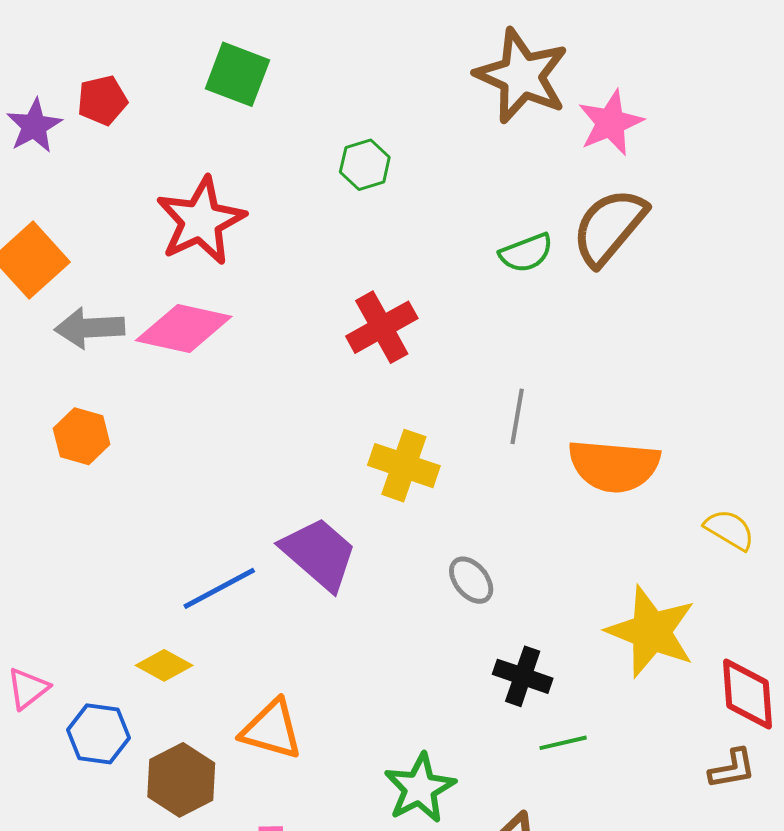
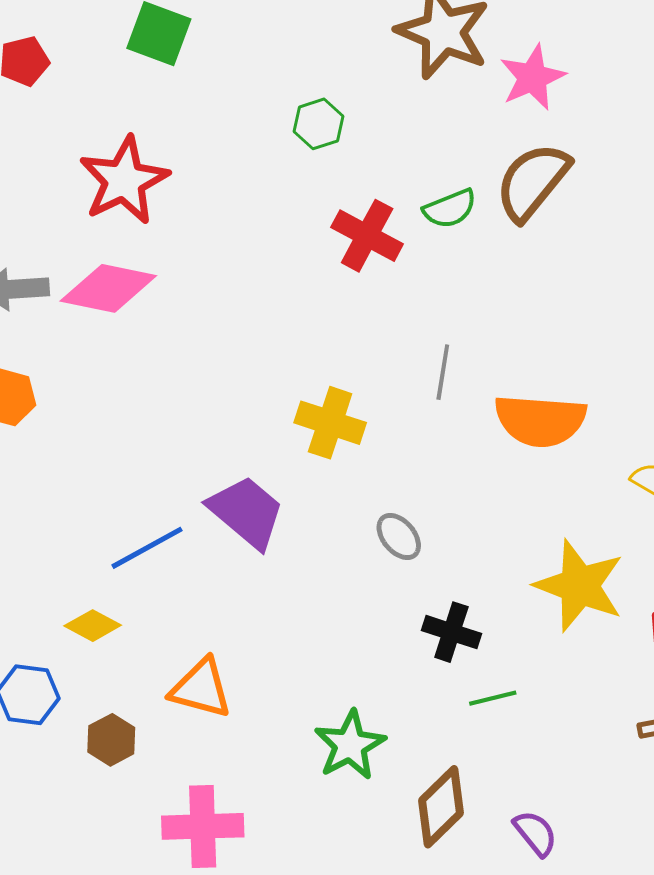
green hexagon: (365, 165) -> (319, 124), moved
red cross: (382, 327) -> (367, 236), moved, turned -32
brown hexagon: (181, 780) -> (111, 740), size x0.7

